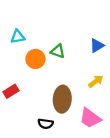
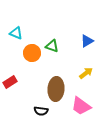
cyan triangle: (18, 37) -> (16, 33), turned 32

